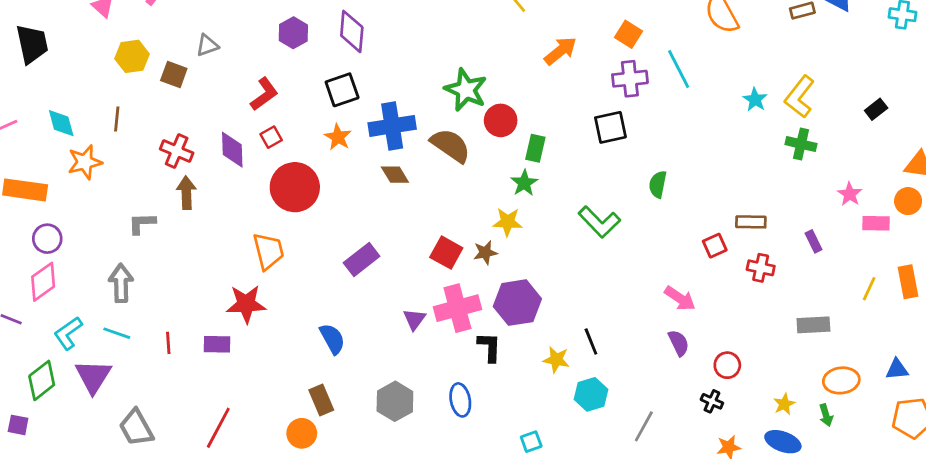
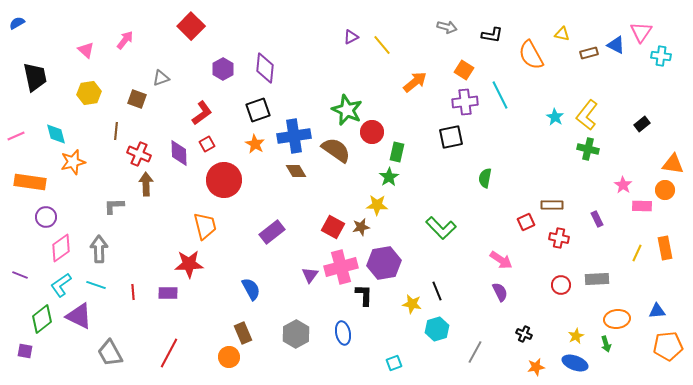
yellow hexagon: (132, 56) -> (89, 93), moved
brown line: (117, 119) -> (116, 131), moved
green L-shape: (599, 222) -> (441, 228), moved
pink diamond: (43, 282) -> (61, 248), moved
red circle: (727, 365) -> (561, 285), moved
purple triangle: (93, 376) -> (79, 316), turned -36

